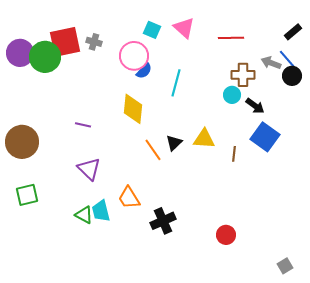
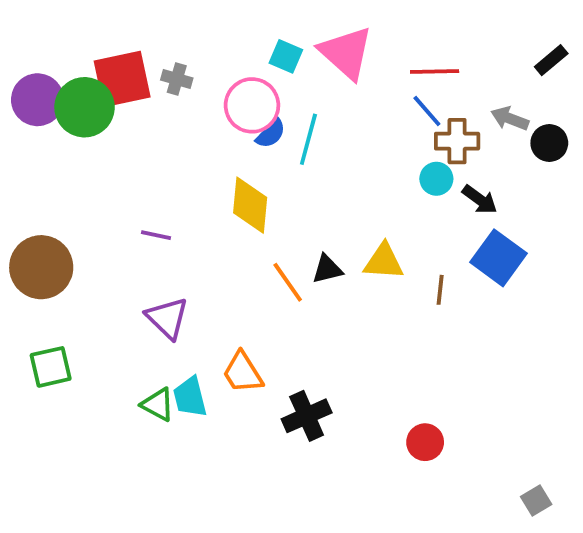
pink triangle: (184, 28) -> (346, 53), size x1.4
blue line: (287, 59) -> (427, 111), moved
cyan line: (176, 83) -> (308, 139), moved
black triangle: (174, 143) -> (327, 269), turned 30

